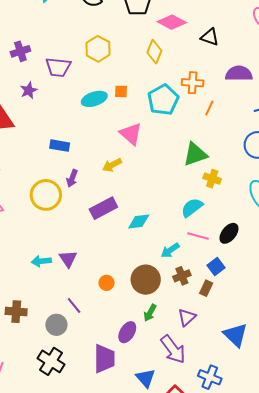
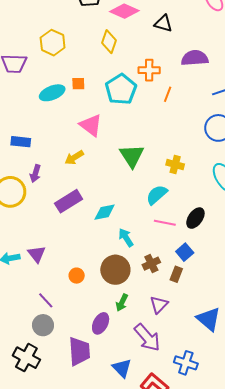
green triangle: (195, 154) -> (132, 156), moved, turned -40
cyan arrow: (170, 250) -> (126, 238), moved, turned 96
gray circle: (56, 325) -> (43, 325), moved

